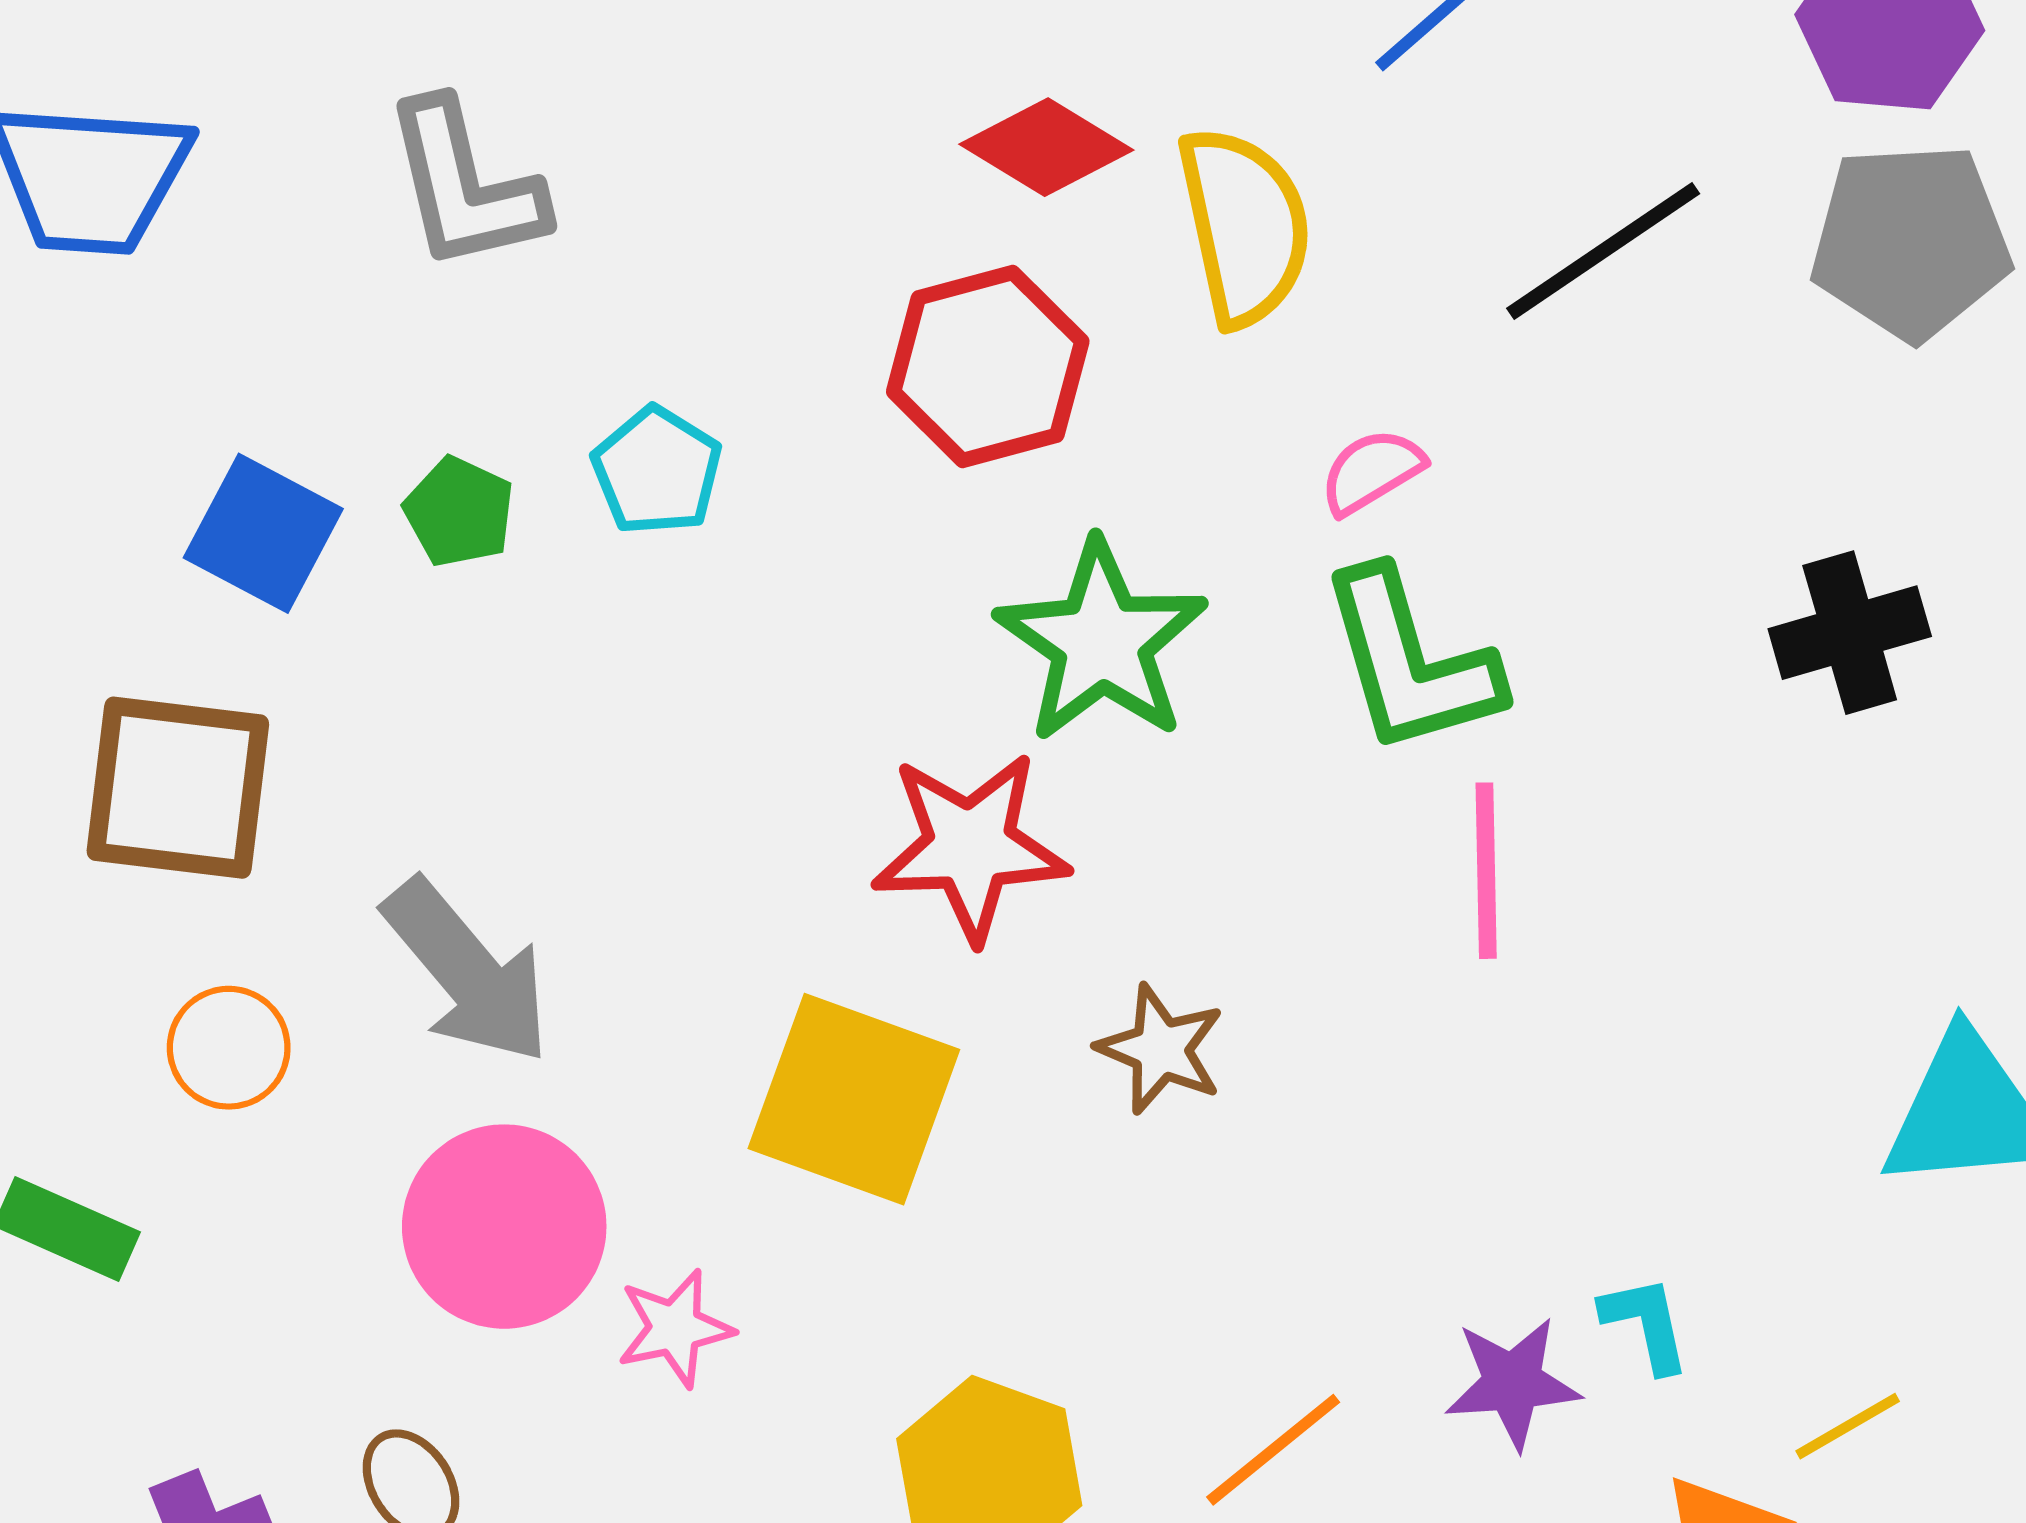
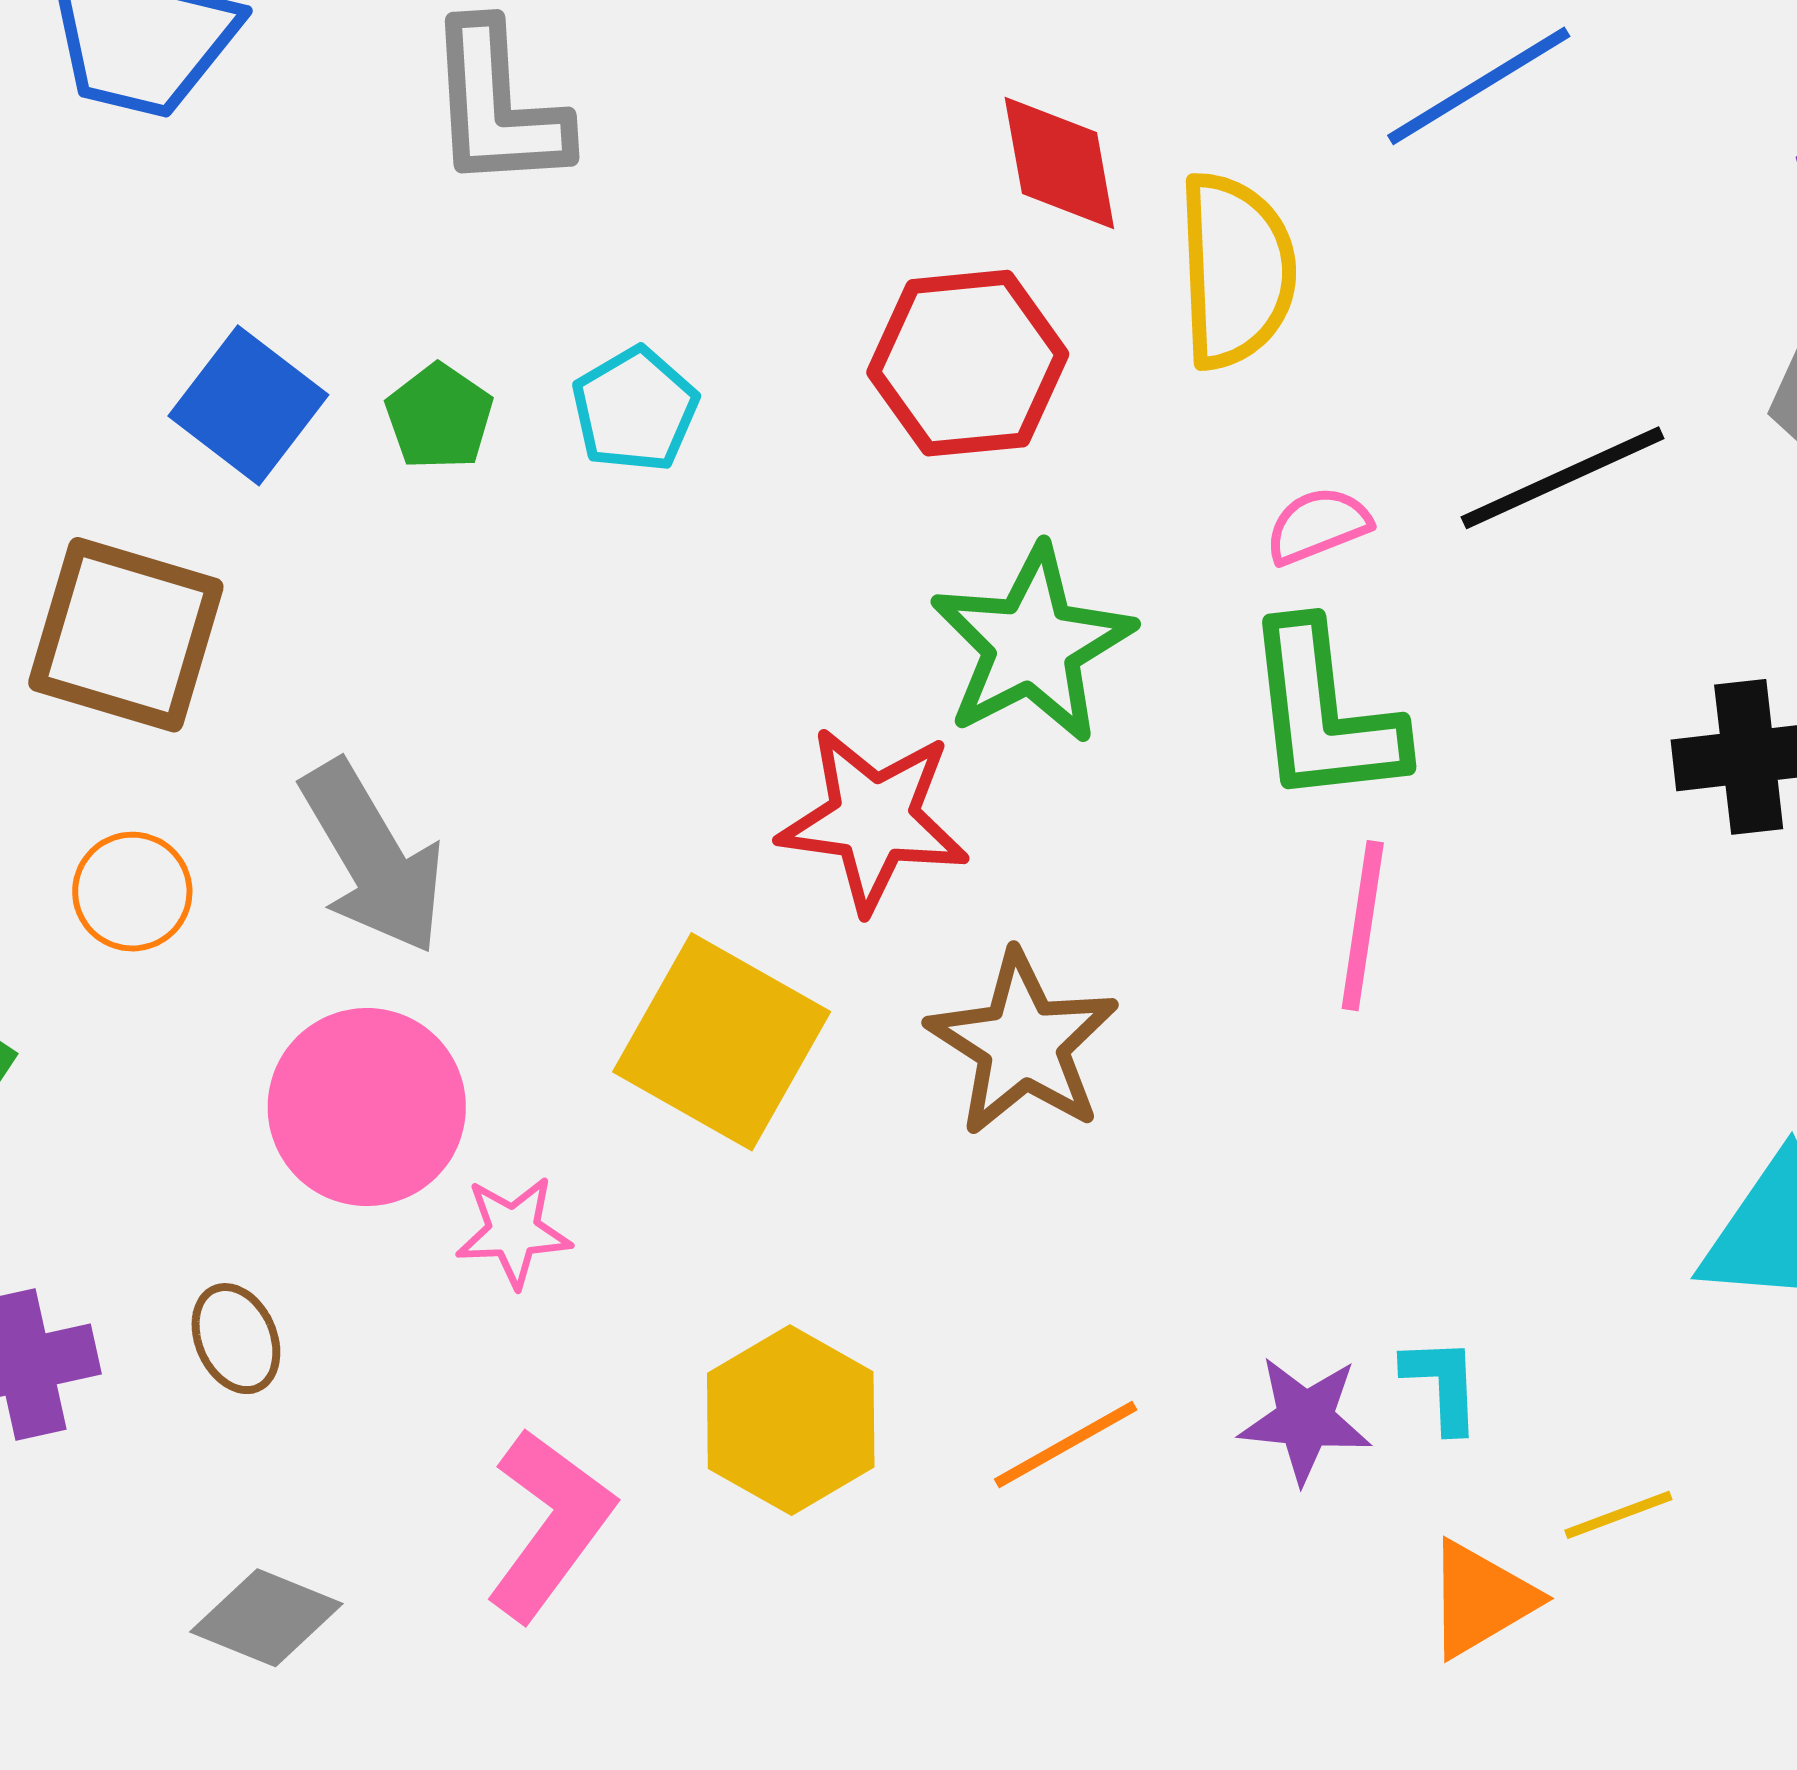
red diamond: (1046, 147) -> (1059, 163), turned 39
black line: (1603, 251) -> (1563, 478), moved
brown star: (1161, 1049) -> (1023, 1044), size x1.5

